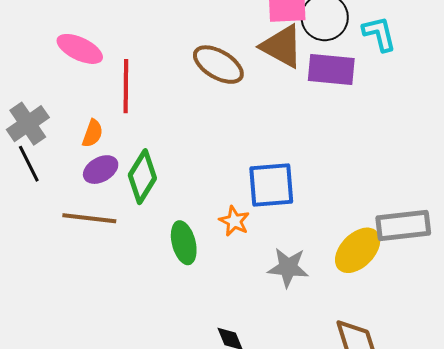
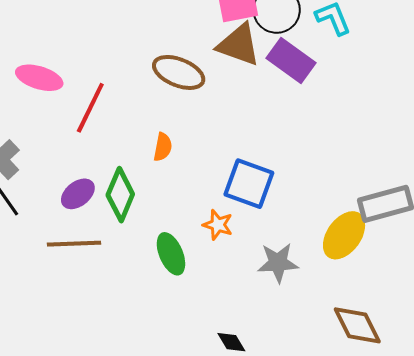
purple rectangle: (331, 70) -> (291, 60), turned 39
red line: (126, 86) -> (90, 108), turned 34
orange semicircle: (93, 133) -> (163, 147), moved
blue square: (271, 185) -> (249, 184), turned 33

